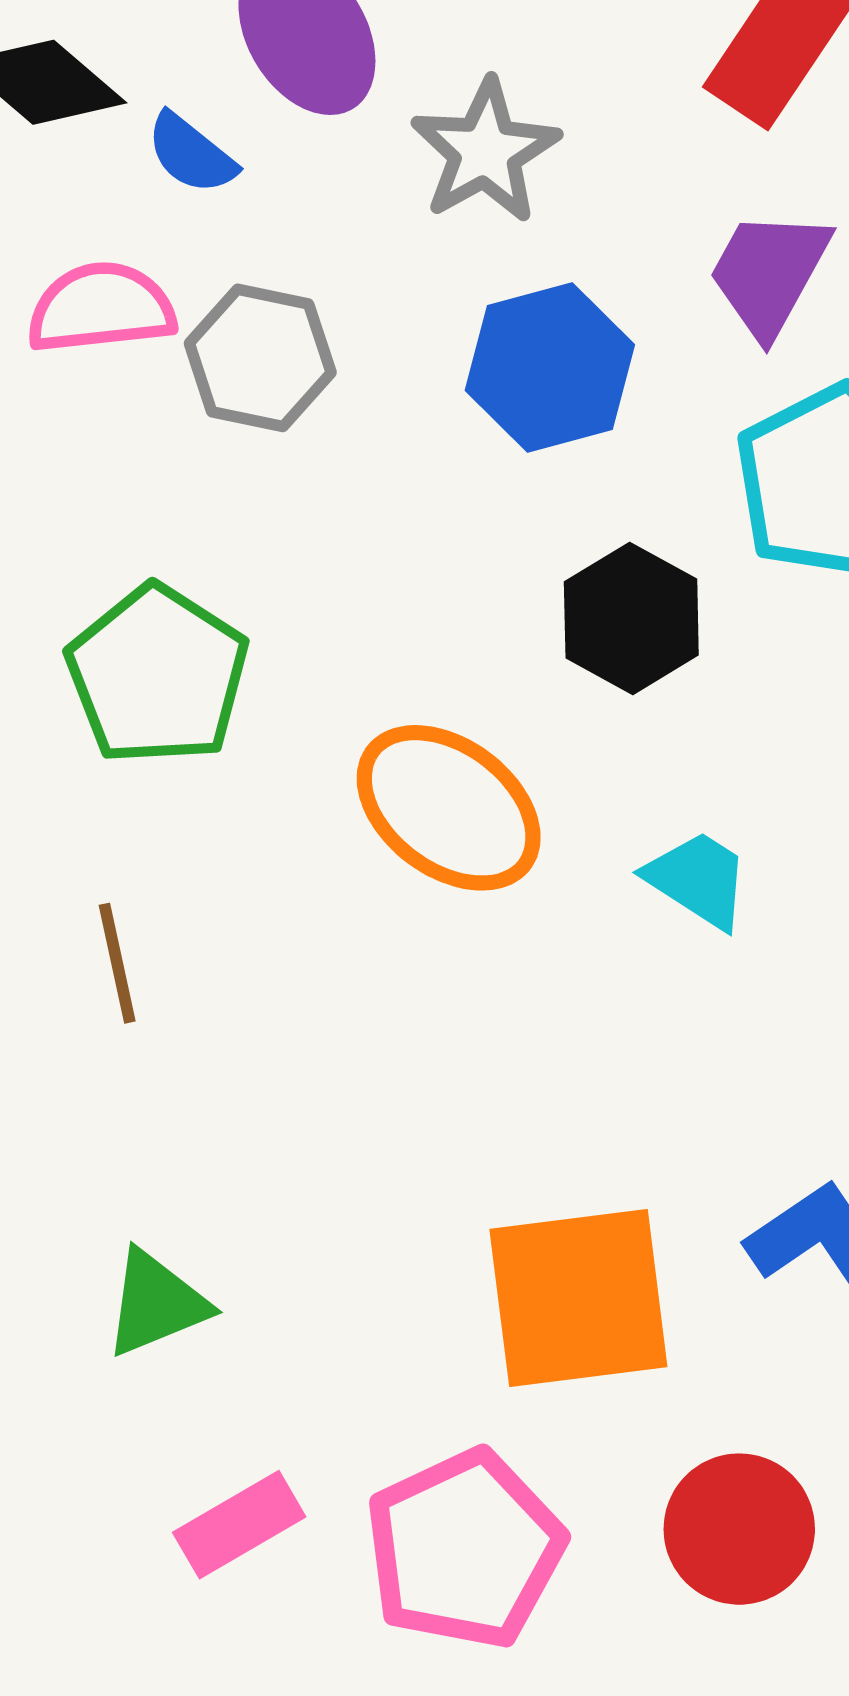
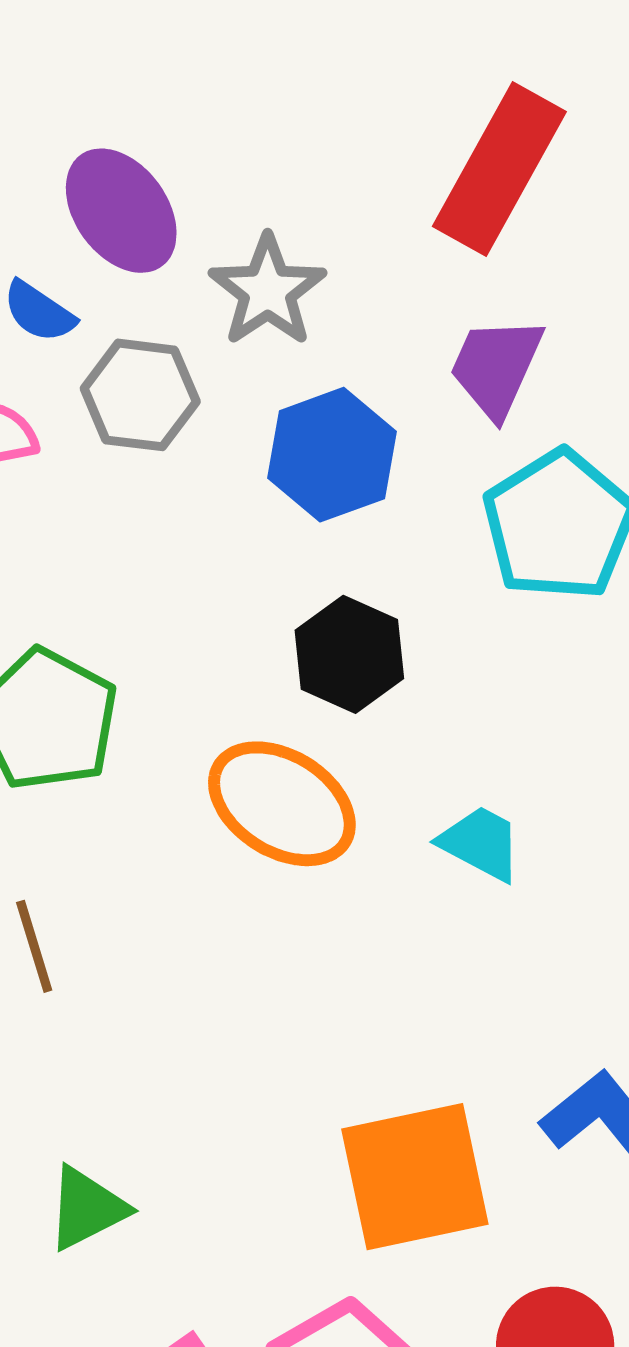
gray hexagon: (260, 358) -> (140, 395), moved
black hexagon: (631, 618) -> (349, 654), moved

